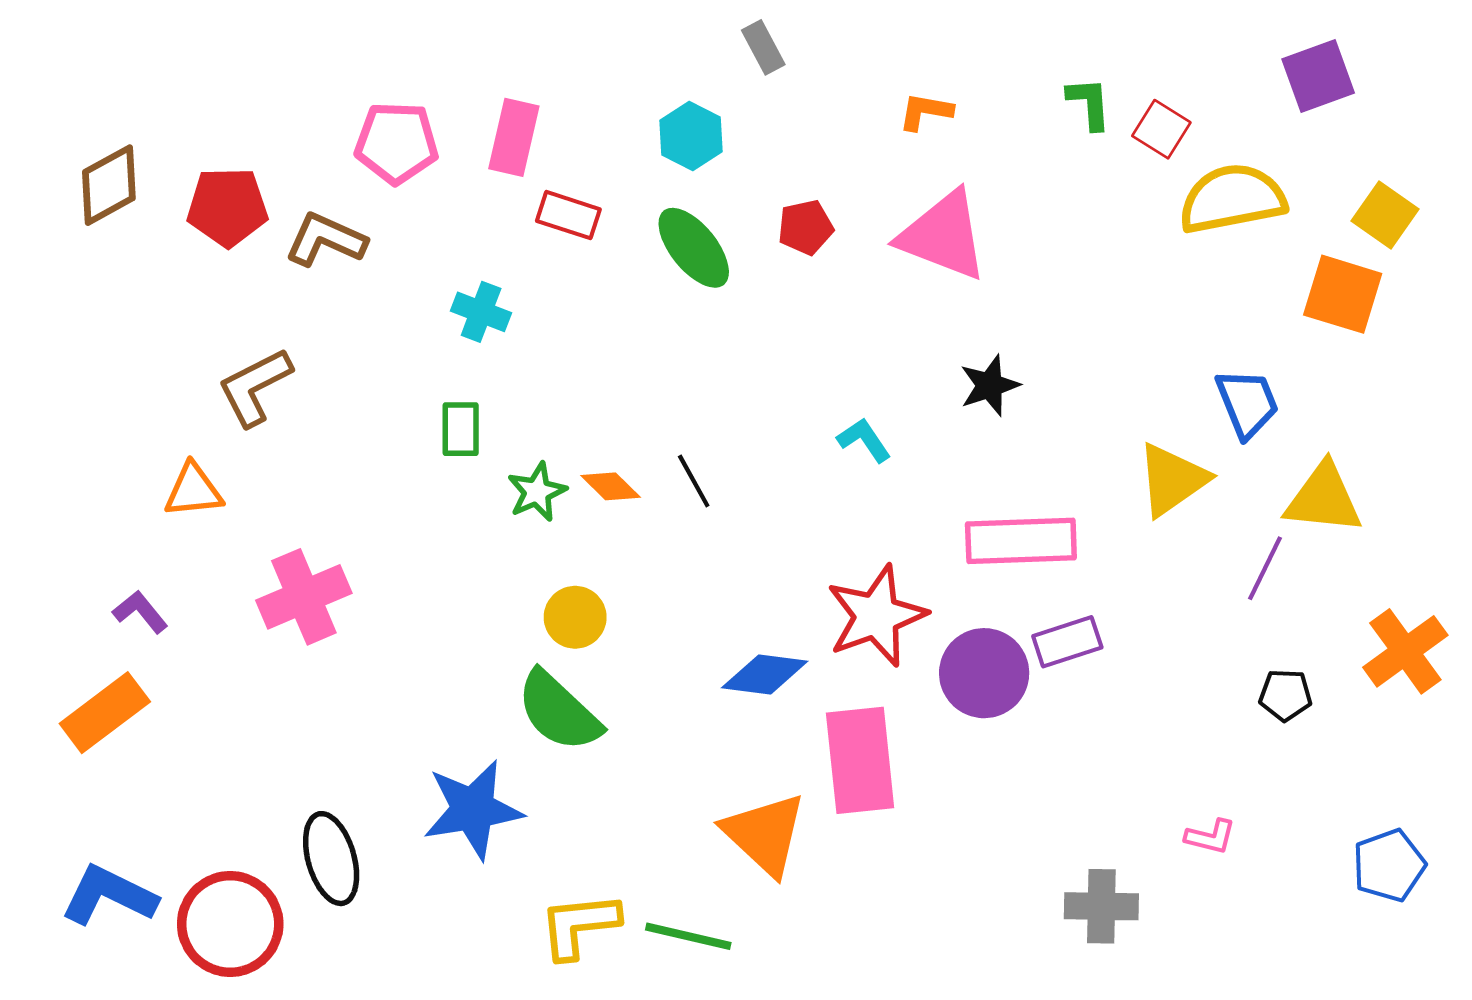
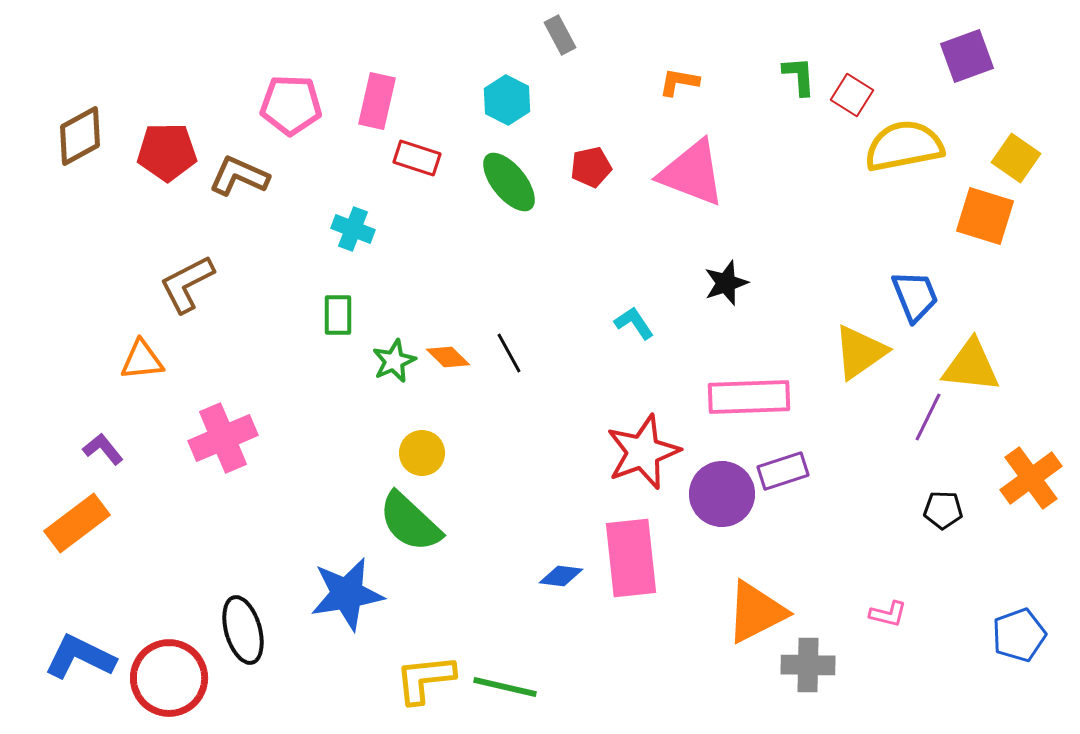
blue diamond: (765, 675) -> (561, 576), moved, size x0.7
orange triangle: (765, 834) -> (756, 612), moved, turned 50

